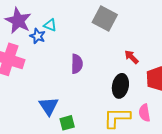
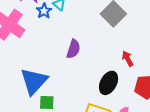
blue triangle: (49, 106) -> (34, 81), size x1.4

